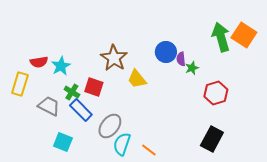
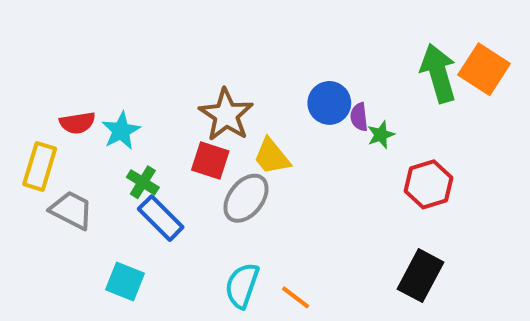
red square: (94, 87) -> (210, 160), moved
gray trapezoid: (49, 106) -> (71, 210), moved
gray ellipse: (110, 126) -> (246, 198), moved

